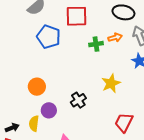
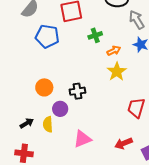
orange arrow: (115, 37) -> (114, 51), moved
black cross: (78, 100) -> (77, 91), moved, turned 35
black arrow: (12, 128) -> (27, 123), moved

